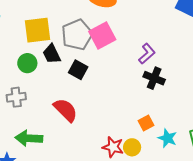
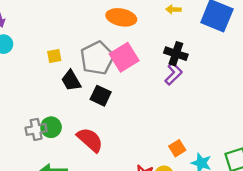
yellow square: (37, 30) -> (54, 56), size x0.5
green circle: (27, 63) -> (51, 127), moved
black cross: (154, 78) -> (176, 54), moved

